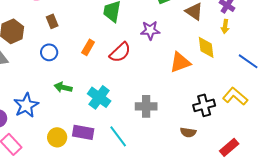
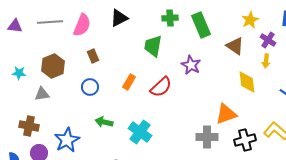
purple star: (150, 30) -> (191, 65), turned 30
orange triangle: (180, 62) -> (226, 114), moved
gray cross: (146, 106) -> (207, 137), moved

